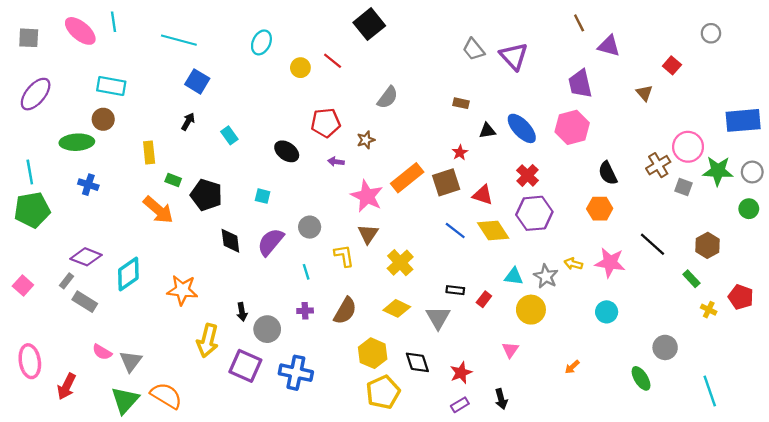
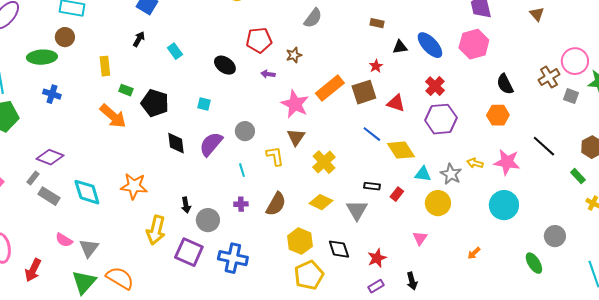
yellow diamond: (493, 230) -> (401, 150), moved
cyan diamond: (128, 274) -> (87, 192), moved, turned -72
cyan circle: (607, 312) -> (504, 205), size x1.5

